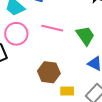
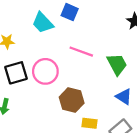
pink circle: (16, 34) -> (45, 71), moved

